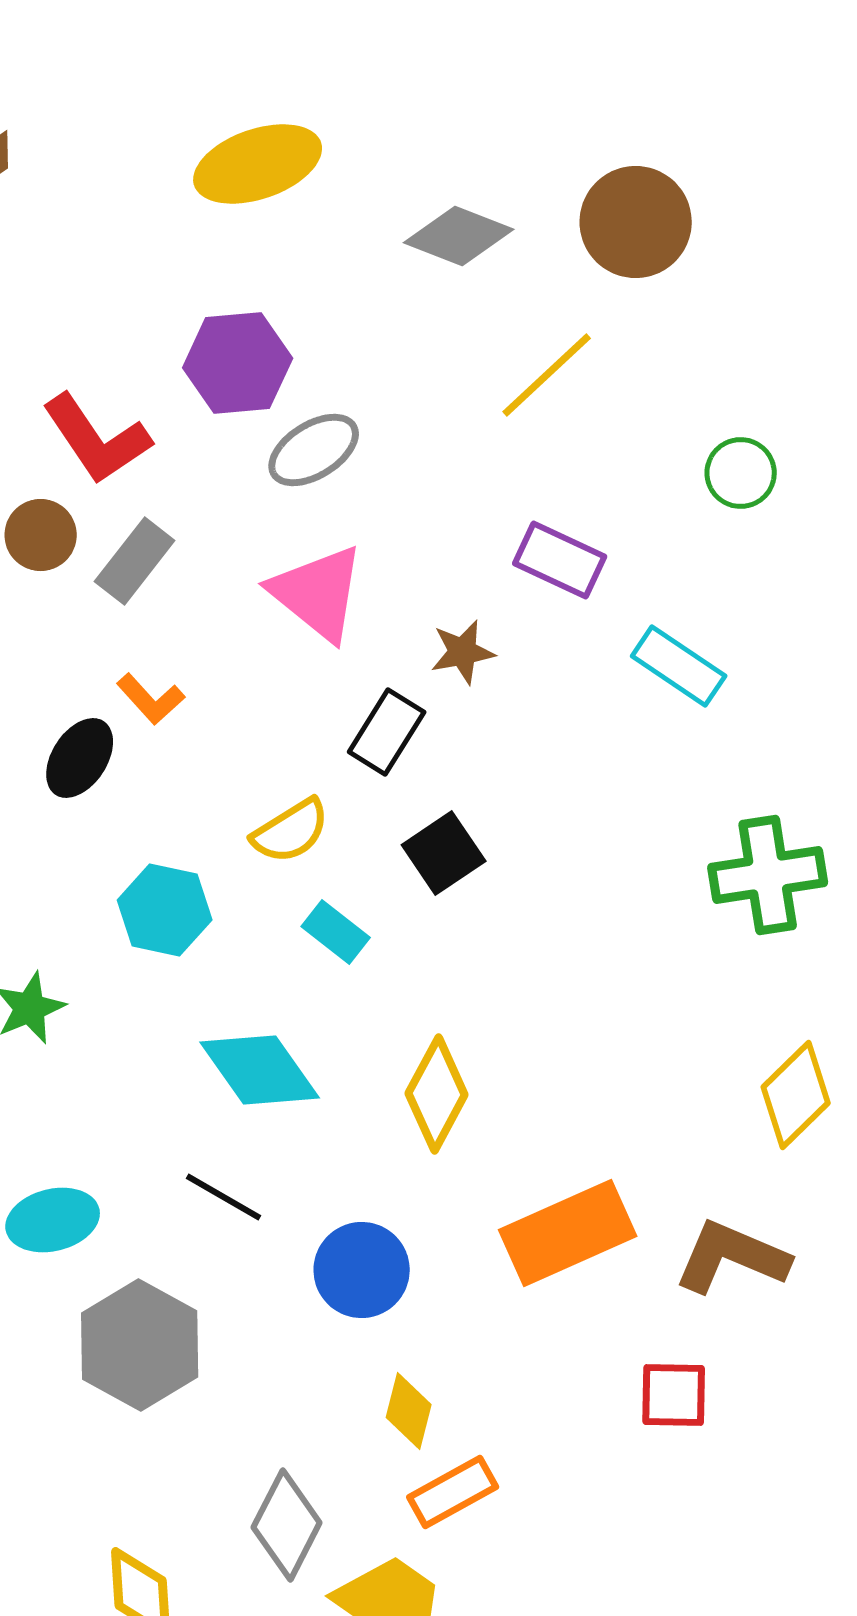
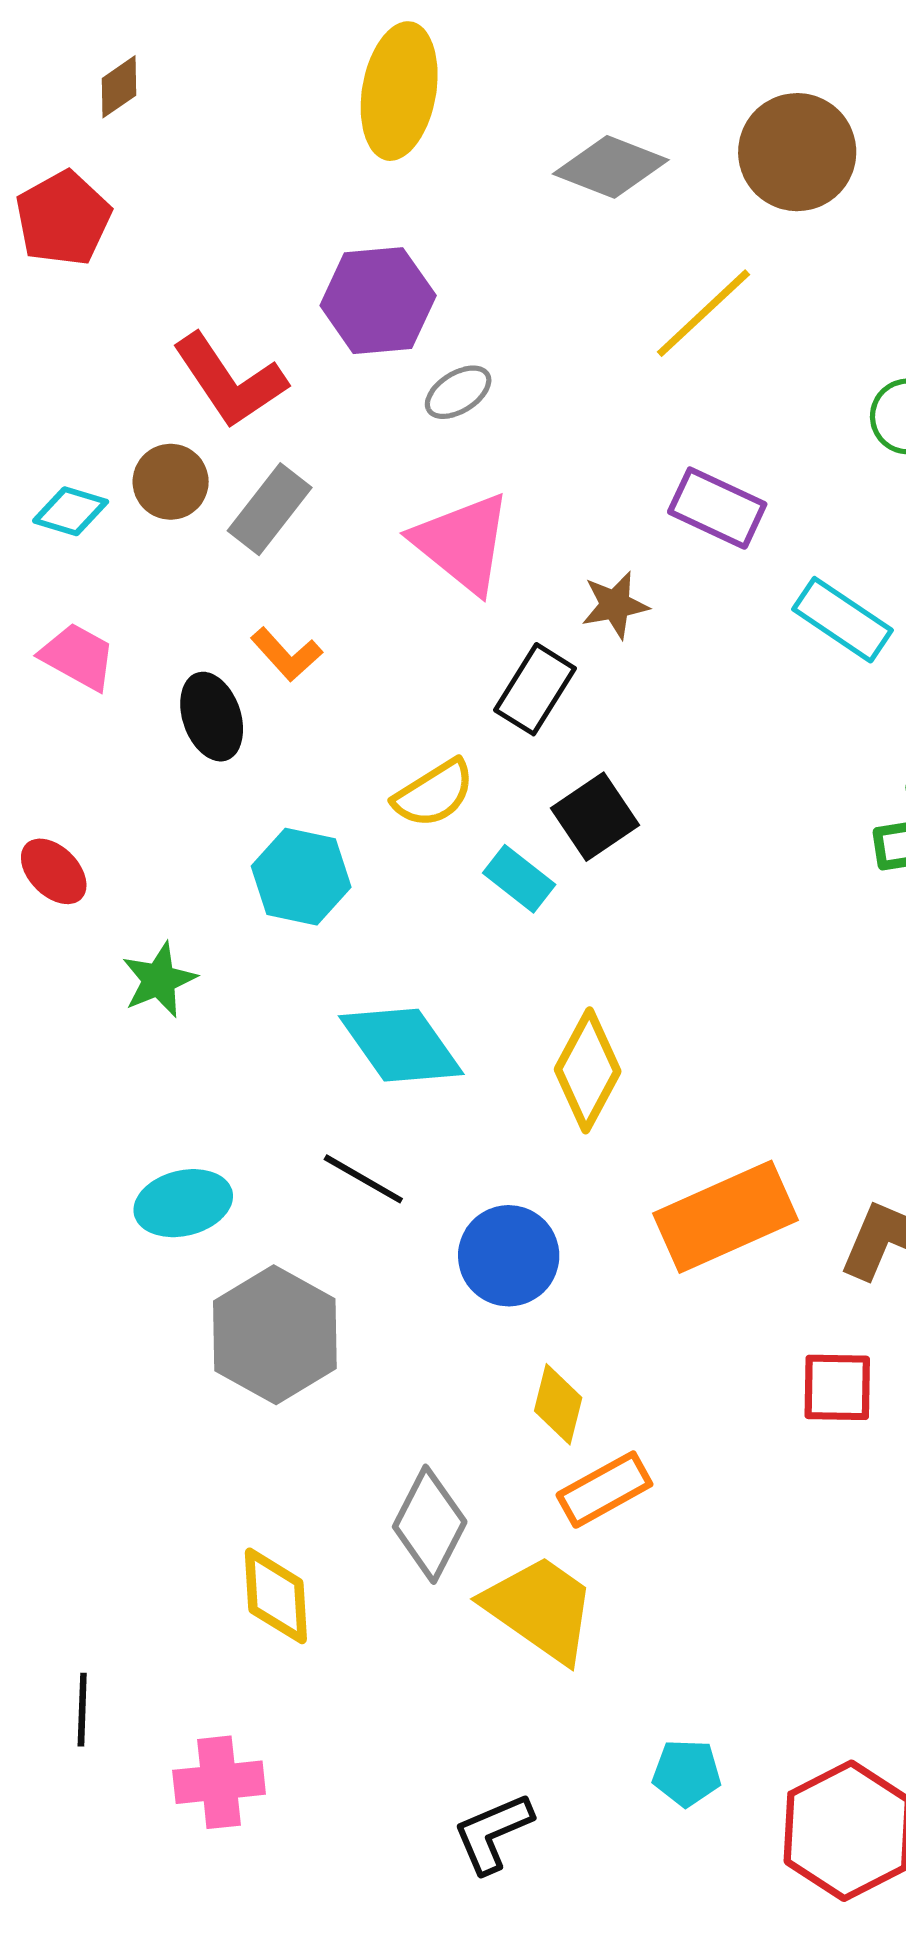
yellow ellipse: (258, 164) -> (399, 91), turned -61
gray ellipse: (314, 450) -> (458, 392), size x0.7
black ellipse: (80, 758) -> (212, 717), turned -52
cyan rectangle: (336, 932) -> (519, 879), moved

